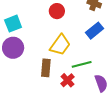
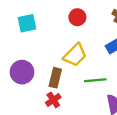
purple circle: (13, 48) -> (22, 72), moved
red cross: (68, 80) -> (53, 100), moved

